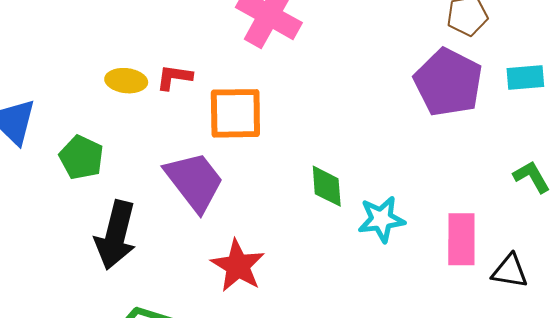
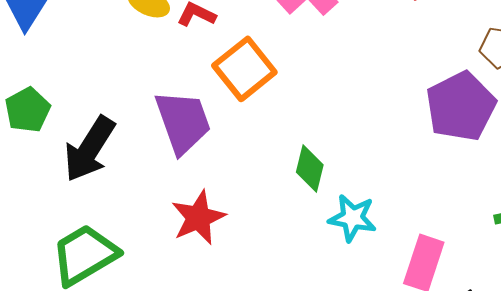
orange square: (235, 113) -> (244, 69), turned 34
green pentagon: (81, 157) -> (28, 110), moved

